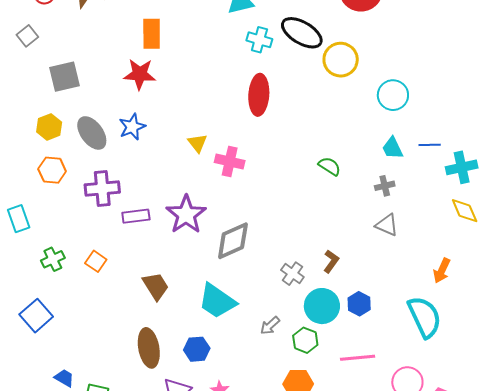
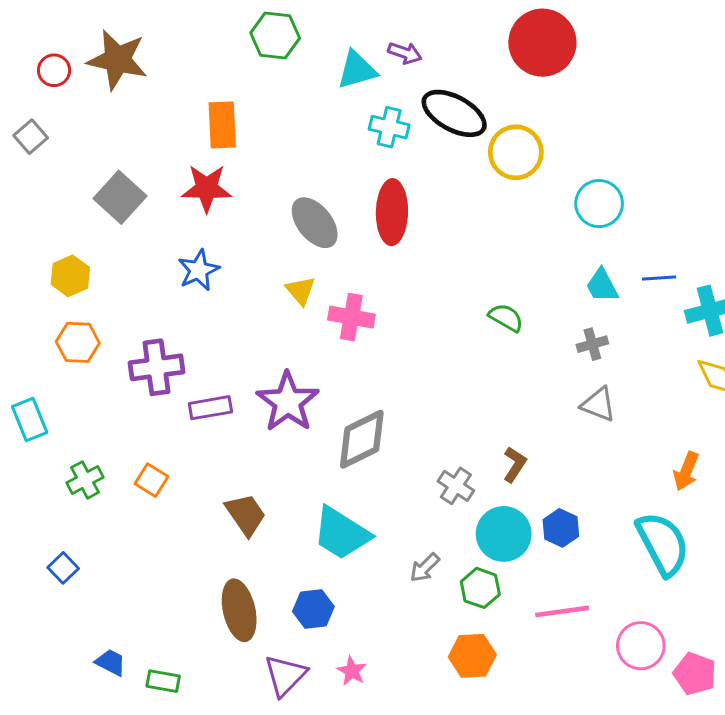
gray square: (64, 77) -> (120, 197), moved, turned -32
gray ellipse: (92, 133) -> (315, 223), moved
blue square: (36, 316) -> (63, 568), size x0.6

